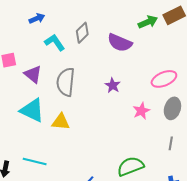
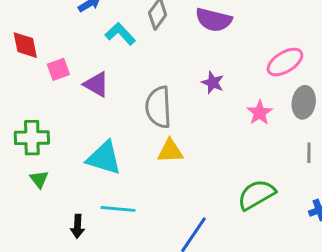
gray semicircle: (66, 82) -> (158, 107), moved
cyan triangle: (32, 110) -> (104, 158), moved
yellow triangle: (61, 122) -> (170, 151), moved

